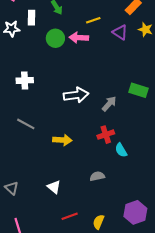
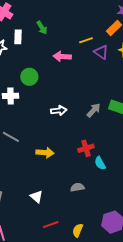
yellow line: (93, 20) -> (86, 40), moved
green circle: (55, 38) -> (29, 77), moved
white arrow: (76, 95) -> (59, 110), size x0.7
gray arrow: (109, 104) -> (94, 110), moved

